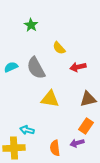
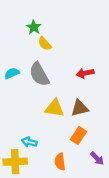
yellow semicircle: (59, 48) -> (45, 44), moved
brown triangle: (88, 99) -> (80, 108), moved
orange rectangle: (86, 126) -> (79, 135), moved
purple arrow: (77, 143) -> (97, 158), moved, turned -120

